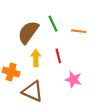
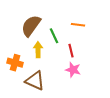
green line: (53, 24) -> (54, 36), moved
red line: (58, 56) -> (71, 51), moved

